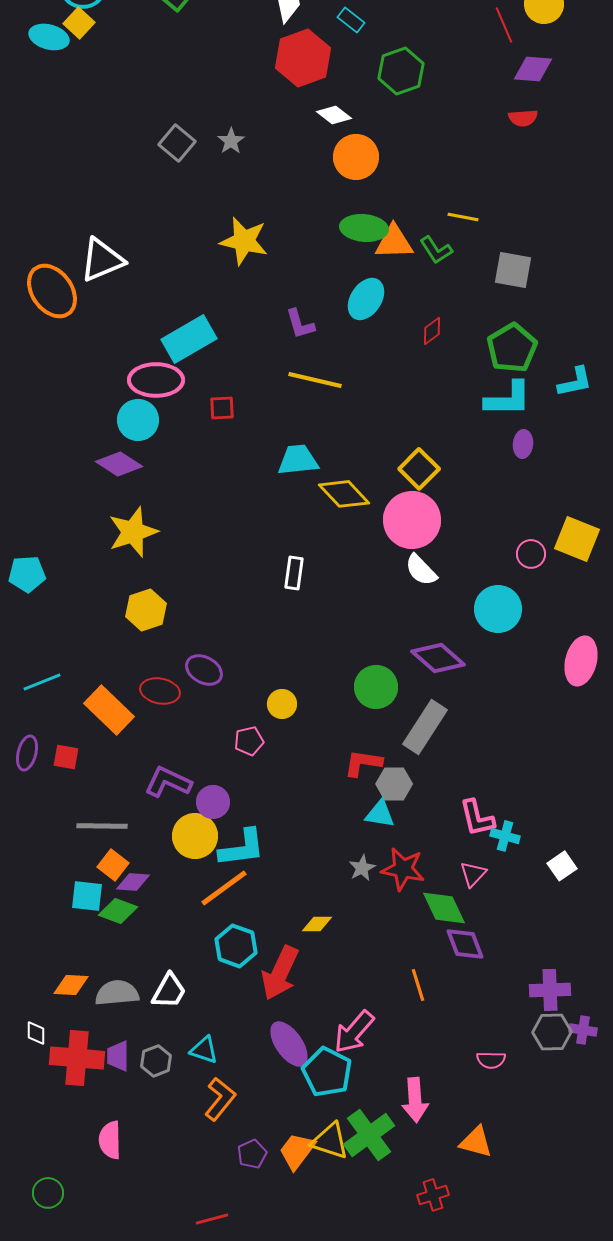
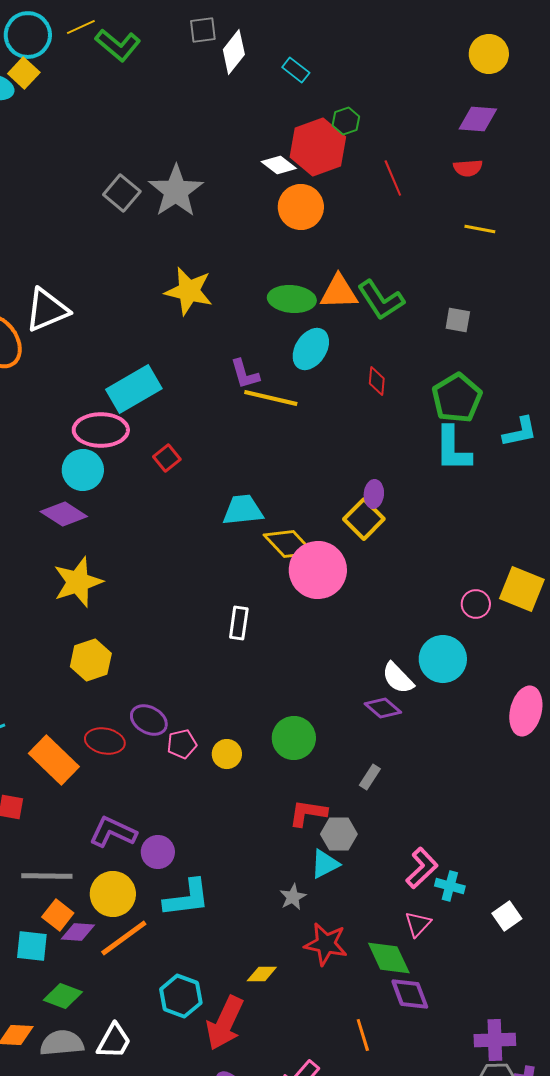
red line: (504, 25) -> (393, 178), moved
red hexagon: (303, 58) -> (318, 147), moved
green hexagon: (401, 71) -> (346, 121), size x0.6
gray star: (231, 141) -> (176, 191), size x2.0
yellow line: (463, 217) -> (480, 229), moved
green ellipse: (364, 228) -> (292, 299), moved
green L-shape: (436, 250) -> (381, 300), size x1.4
gray square: (513, 270) -> (458, 320), size x0.7
red diamond: (432, 331) -> (377, 381), turned -48
yellow line: (315, 380) -> (271, 398), moved
cyan L-shape: (508, 399) -> (453, 449), turned 90
red square: (222, 408) -> (167, 458), turned -36
purple ellipse: (523, 444) -> (374, 494), moved
pink circle: (412, 520) -> (318, 570), moved
white semicircle: (421, 570) -> (398, 678), moved
purple diamond: (438, 658) -> (383, 708), size x0.7
green circle: (376, 687) -> (294, 738), moved
gray rectangle: (425, 727) -> (370, 777), size x0.5
pink pentagon: (249, 741) -> (182, 744), moved
cyan triangle: (380, 814) -> (325, 864), turned -36
pink L-shape: (477, 818) -> (422, 868), turned -120
yellow circle: (195, 836) -> (113, 894), moved
gray star: (362, 868) -> (293, 897), moved
red star: (403, 869) -> (326, 944), moved
orange line: (224, 888) -> (124, 938), moved
green diamond: (118, 911) -> (63, 996), moved

